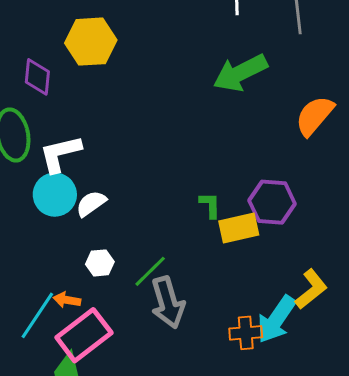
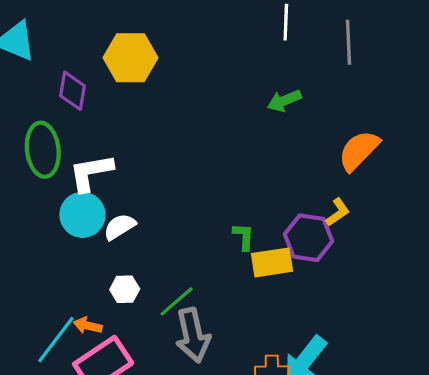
green arrow: (240, 73) -> (284, 101), size x0.6
yellow L-shape: (311, 289) -> (338, 212), moved, size x0.7

